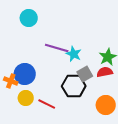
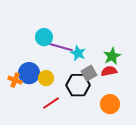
cyan circle: (29, 18) -> (44, 37), moved
yellow circle: (26, 98) -> (46, 78), moved
red line: (47, 104) -> (51, 103), turned -60

